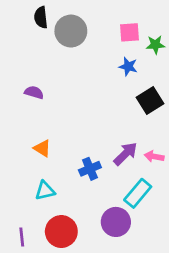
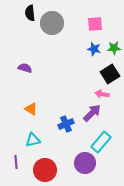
green star: (155, 45) -> (114, 48), moved
pink arrow: (154, 157) -> (102, 94), moved
purple line: (22, 237) -> (16, 162), moved

